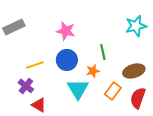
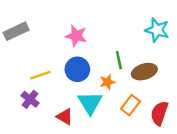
cyan star: (136, 26) -> (157, 30), turned 30
brown ellipse: (134, 71) -> (144, 72), moved
red triangle: (39, 105) -> (65, 117), moved

